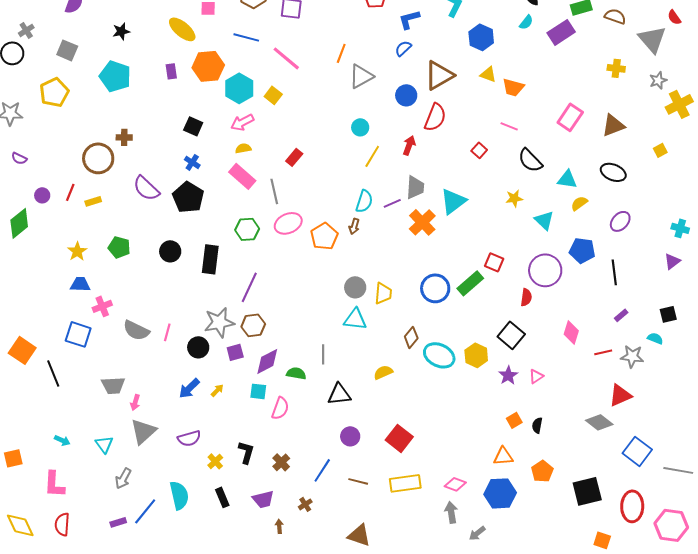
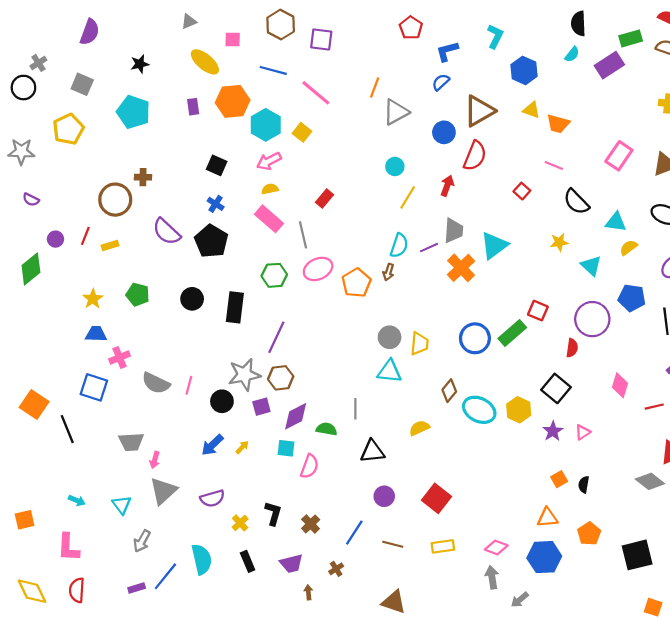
yellow rectangle: (405, 483) -> (443, 546), size x0.7

